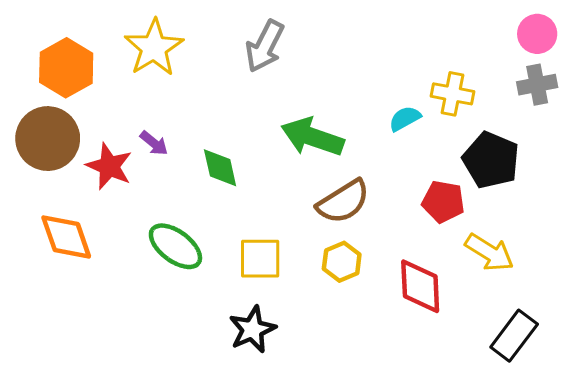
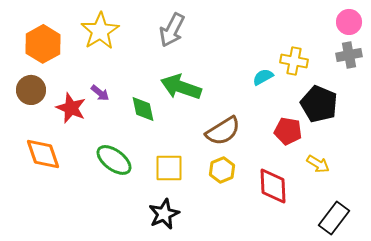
green arrow: (312, 137) -> (181, 87), moved
brown circle: (48, 139) -> (31, 90), size x0.7
yellow arrow: (489, 252) -> (318, 164), size x0.7

